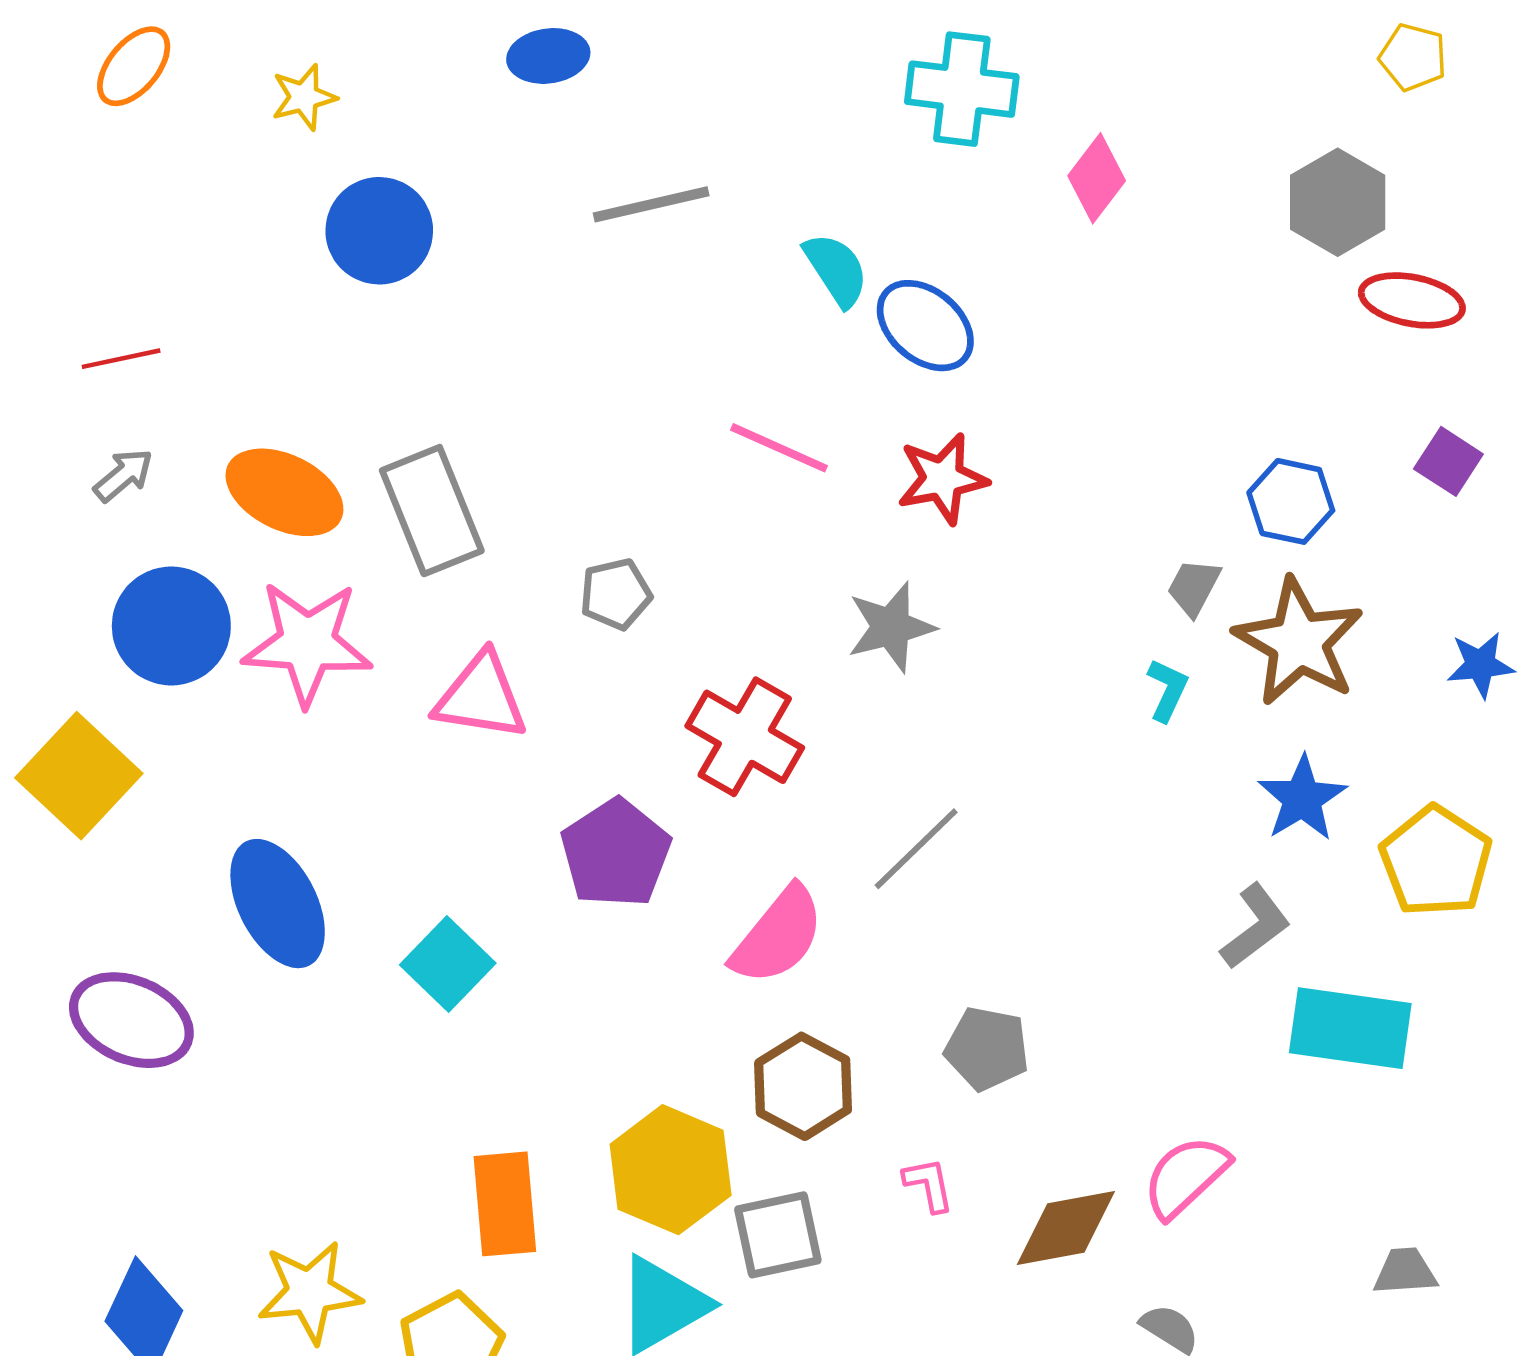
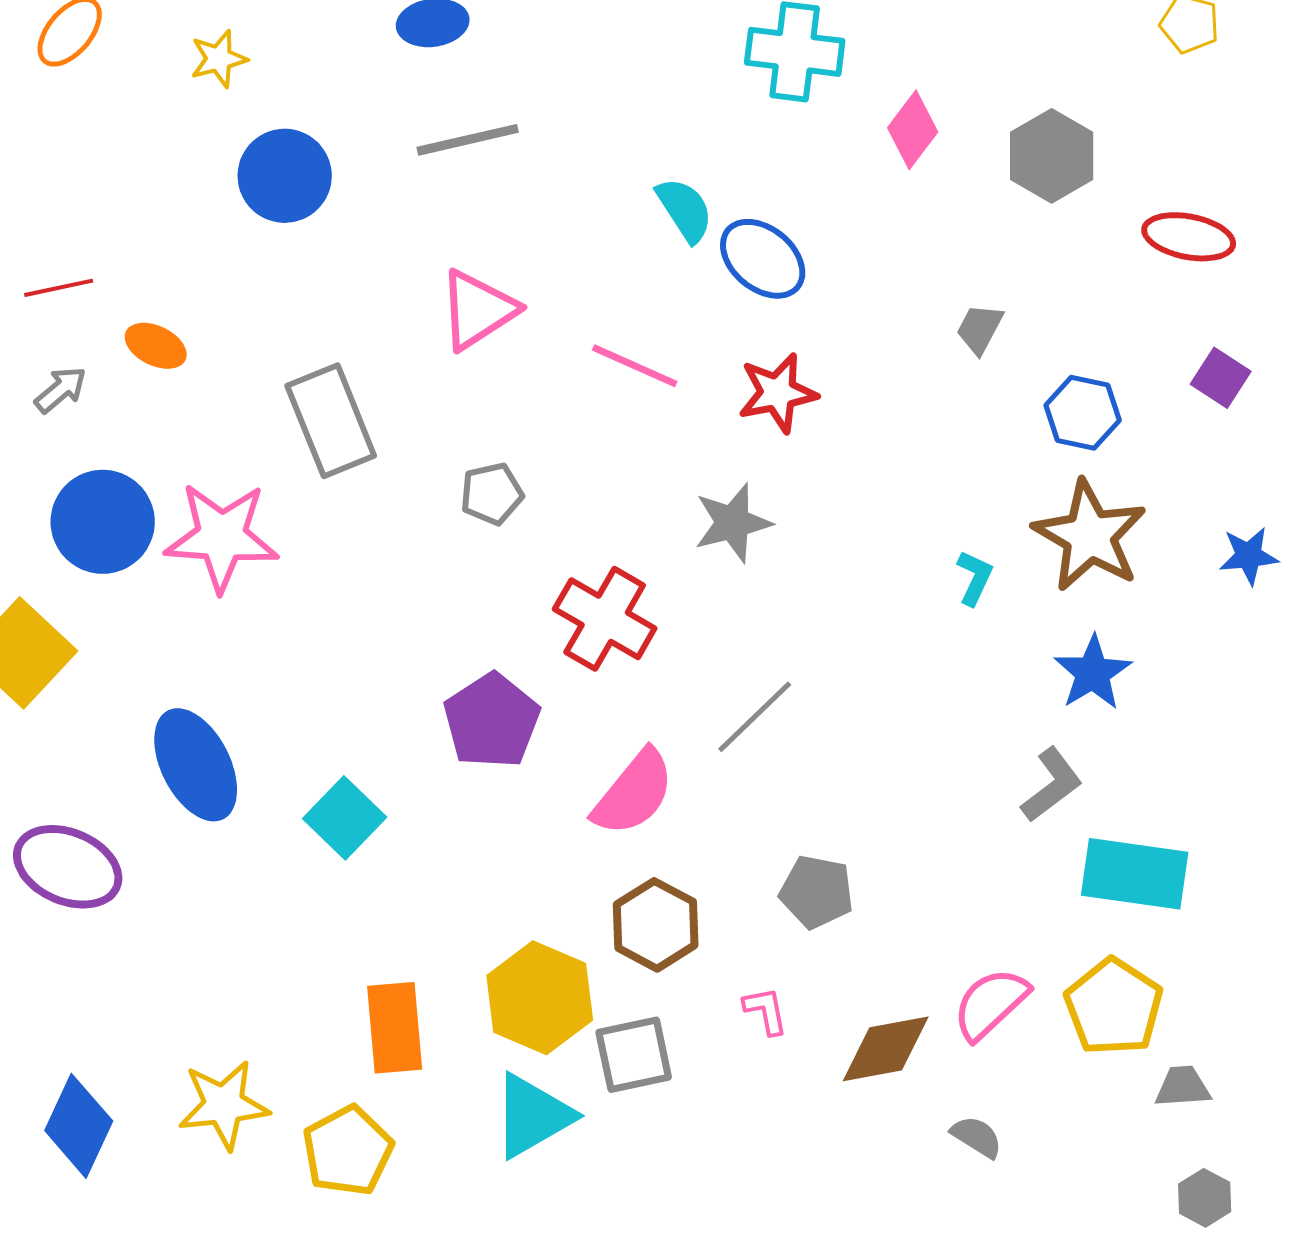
gray hexagon: (1338, 202) -> (1052, 156), moved
gray line: (651, 204) -> (468, 140), moved
orange ellipse: (284, 492) -> (156, 346), moved, size x0.6
gray trapezoid: (1194, 587) -> (980, 329), moved
pink triangle: (481, 697) -> (478, 310), moved, turned -42
yellow pentagon: (1436, 861) -> (1114, 1007), moved

